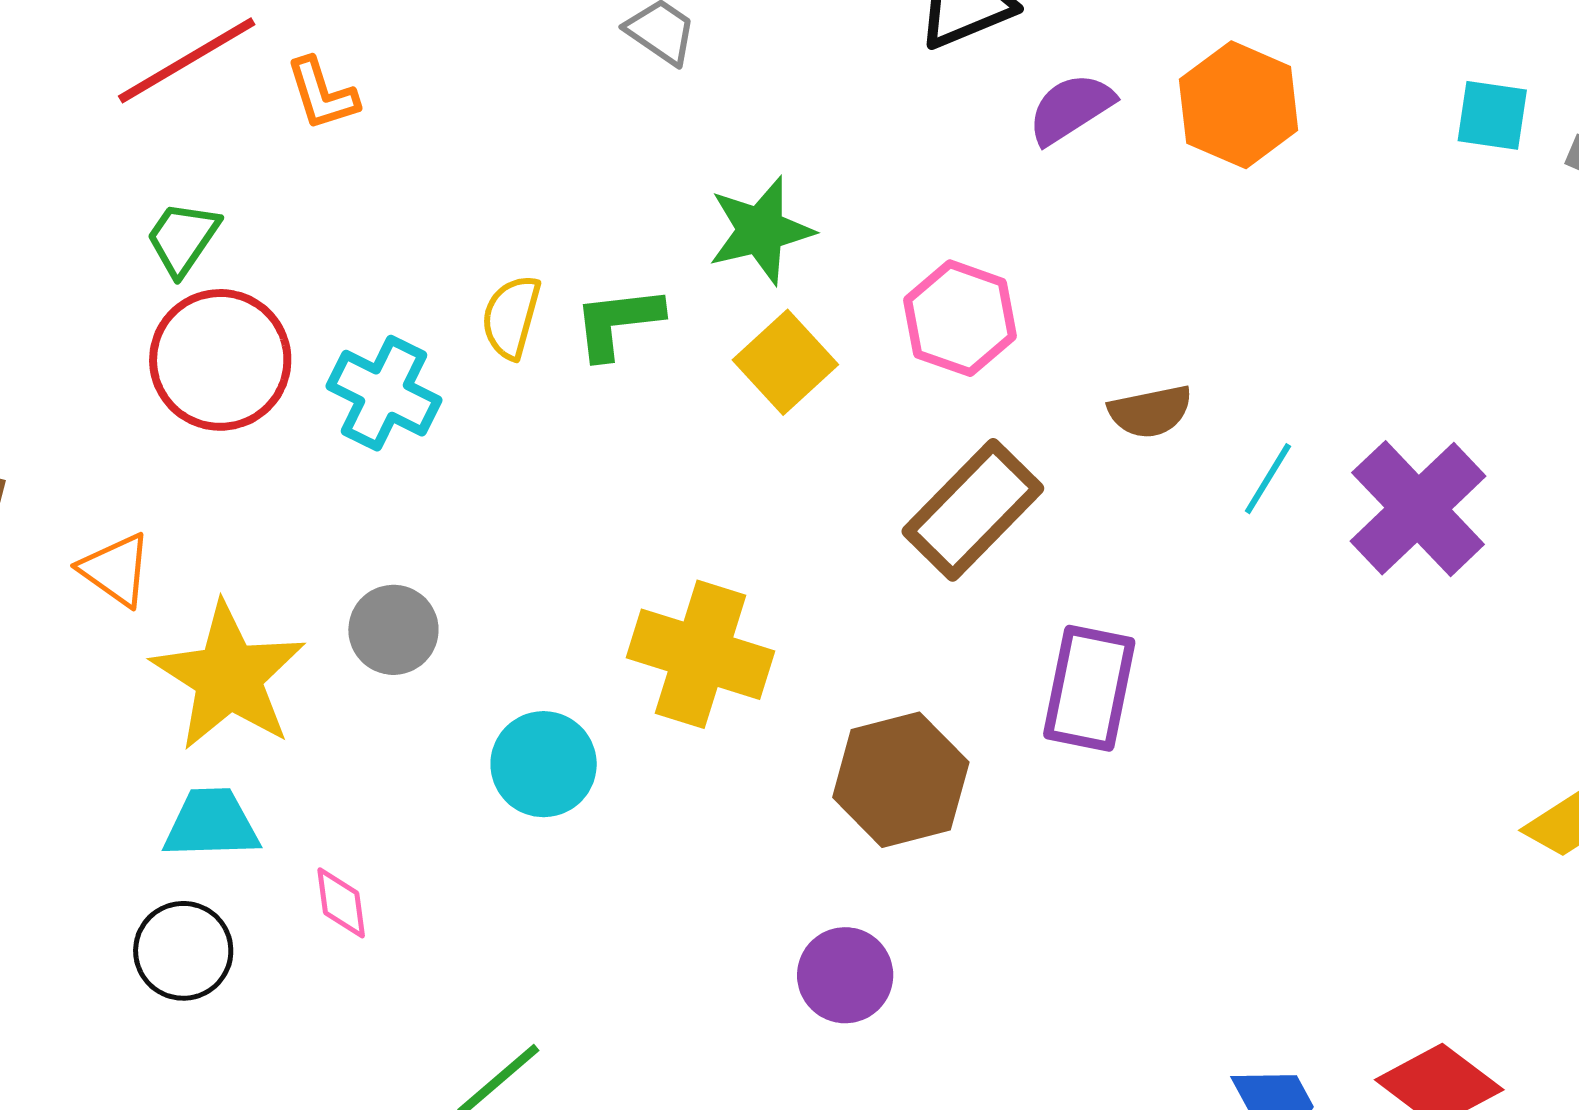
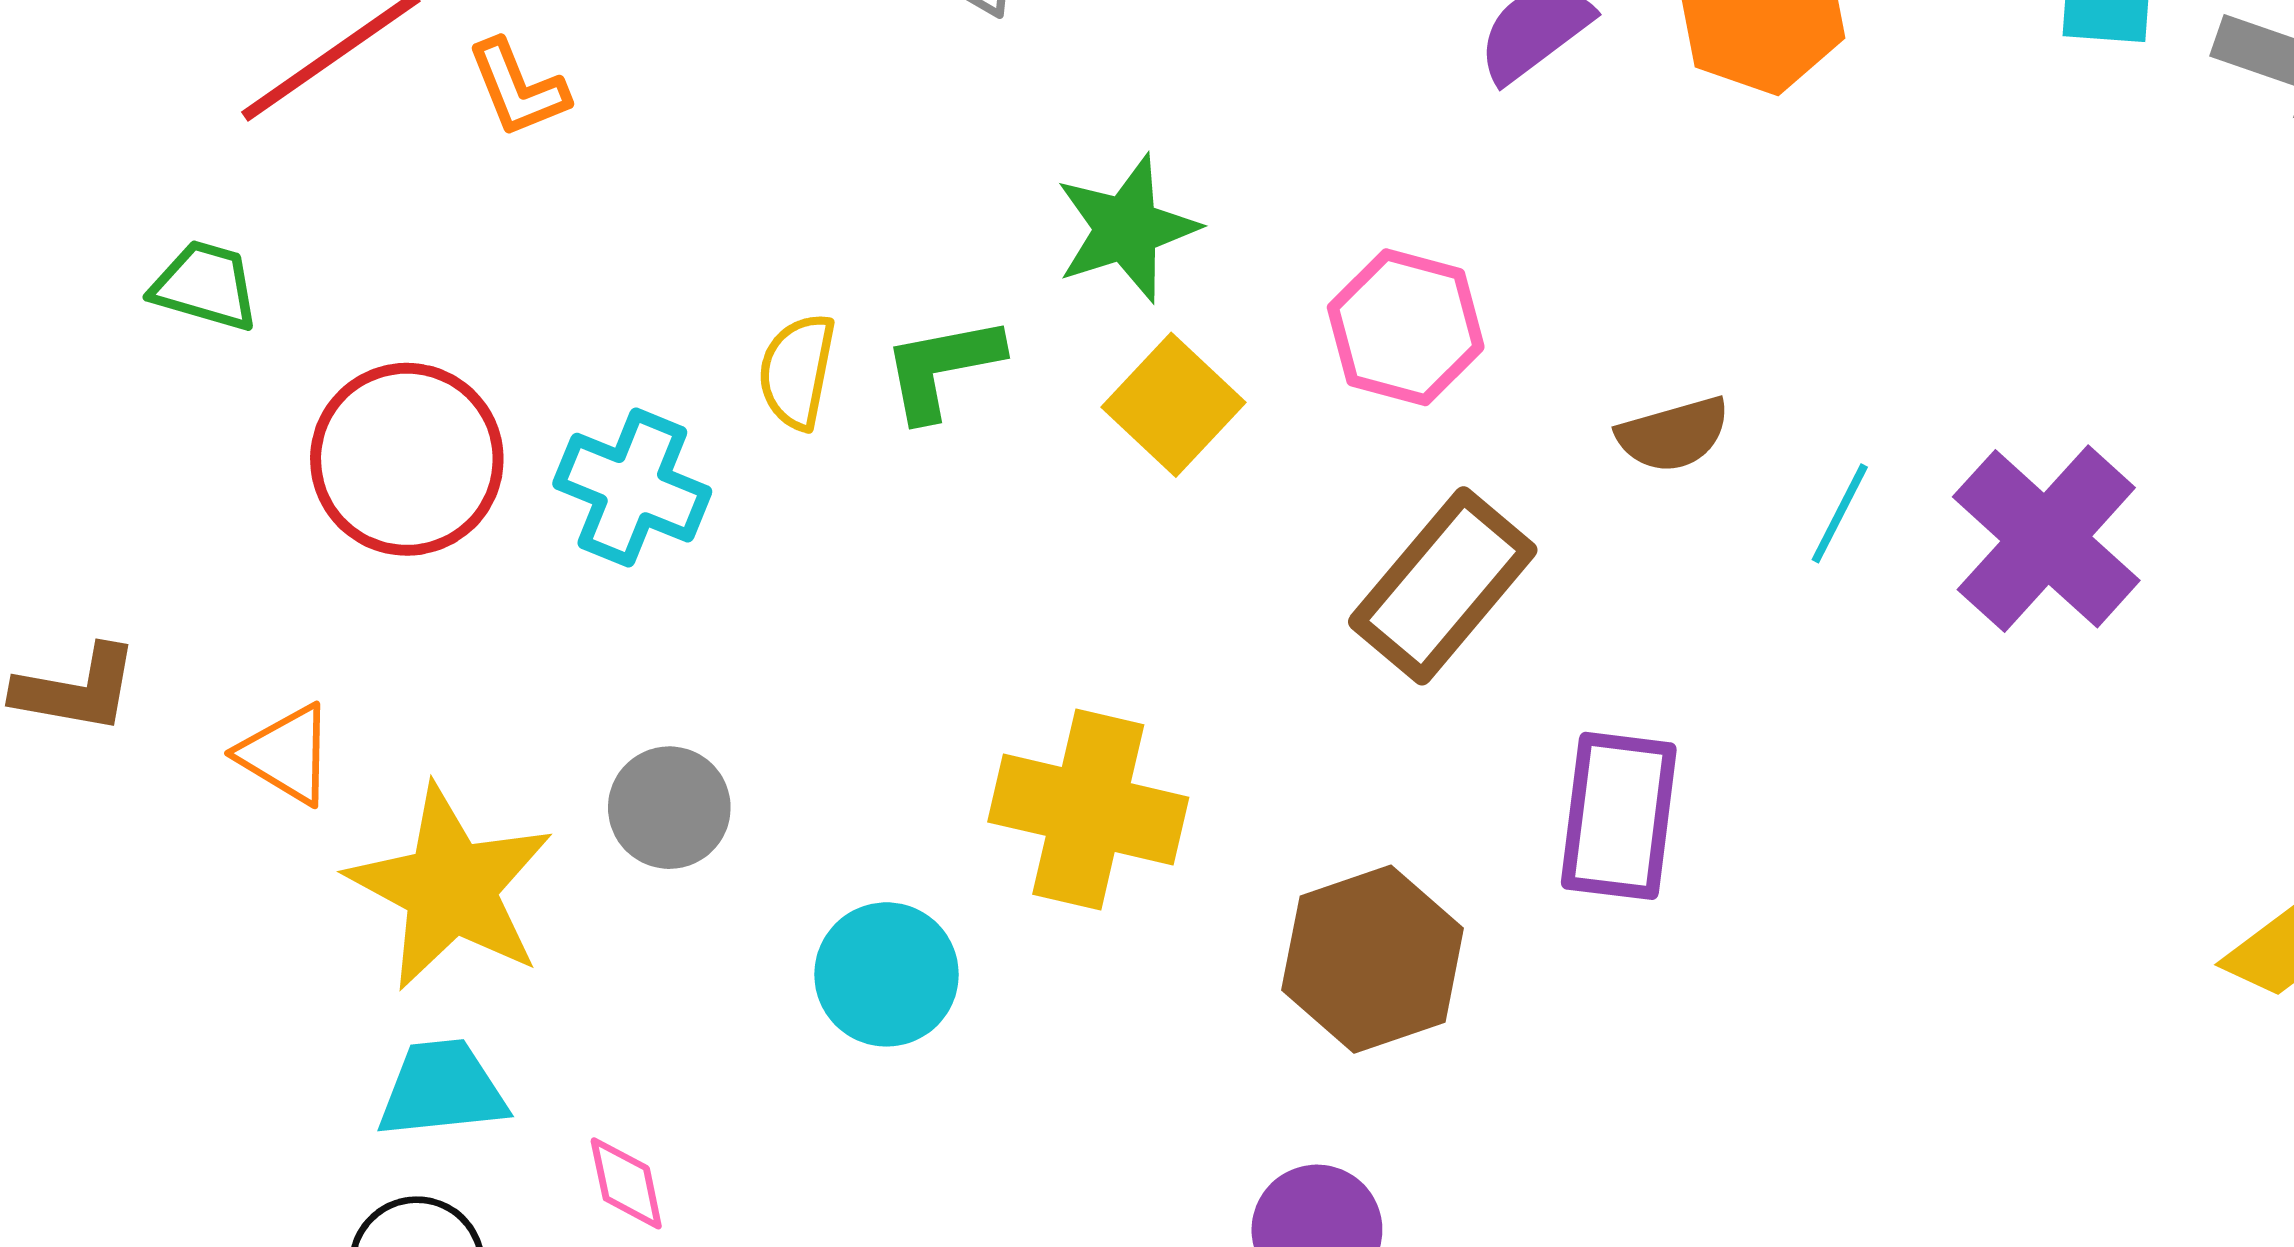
green trapezoid: (183, 238) -> (205, 286), moved, turned 76

